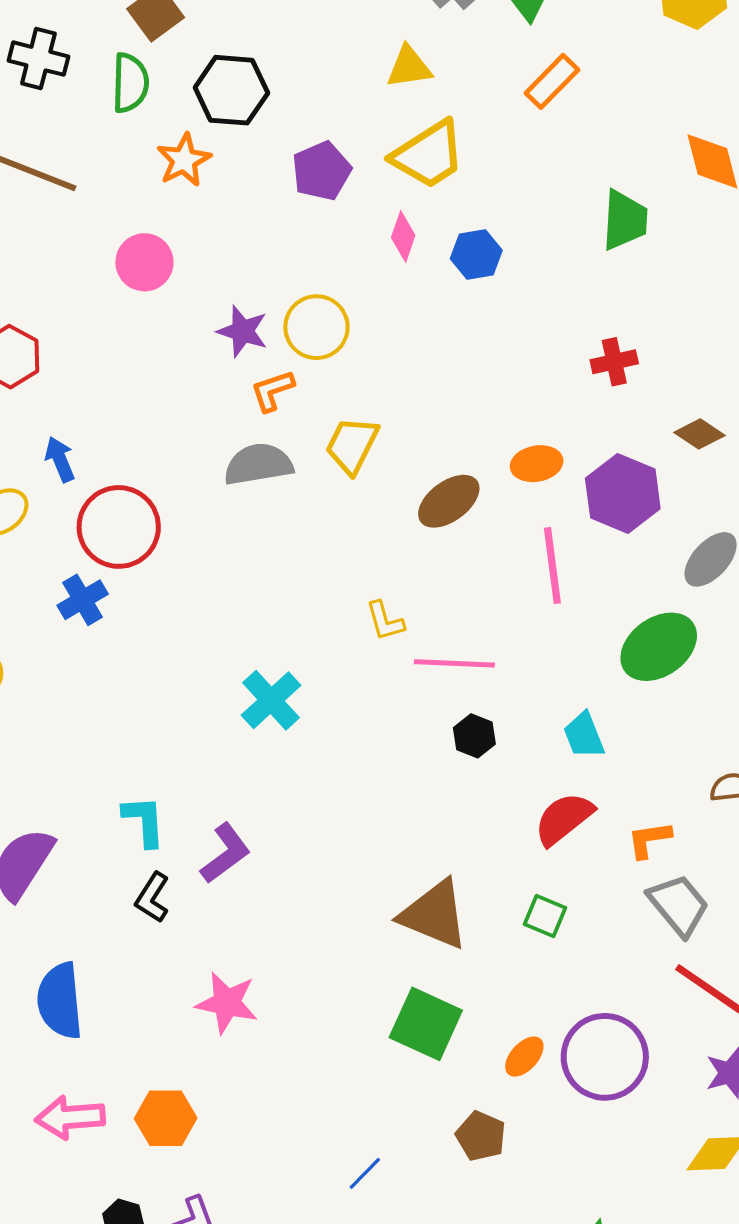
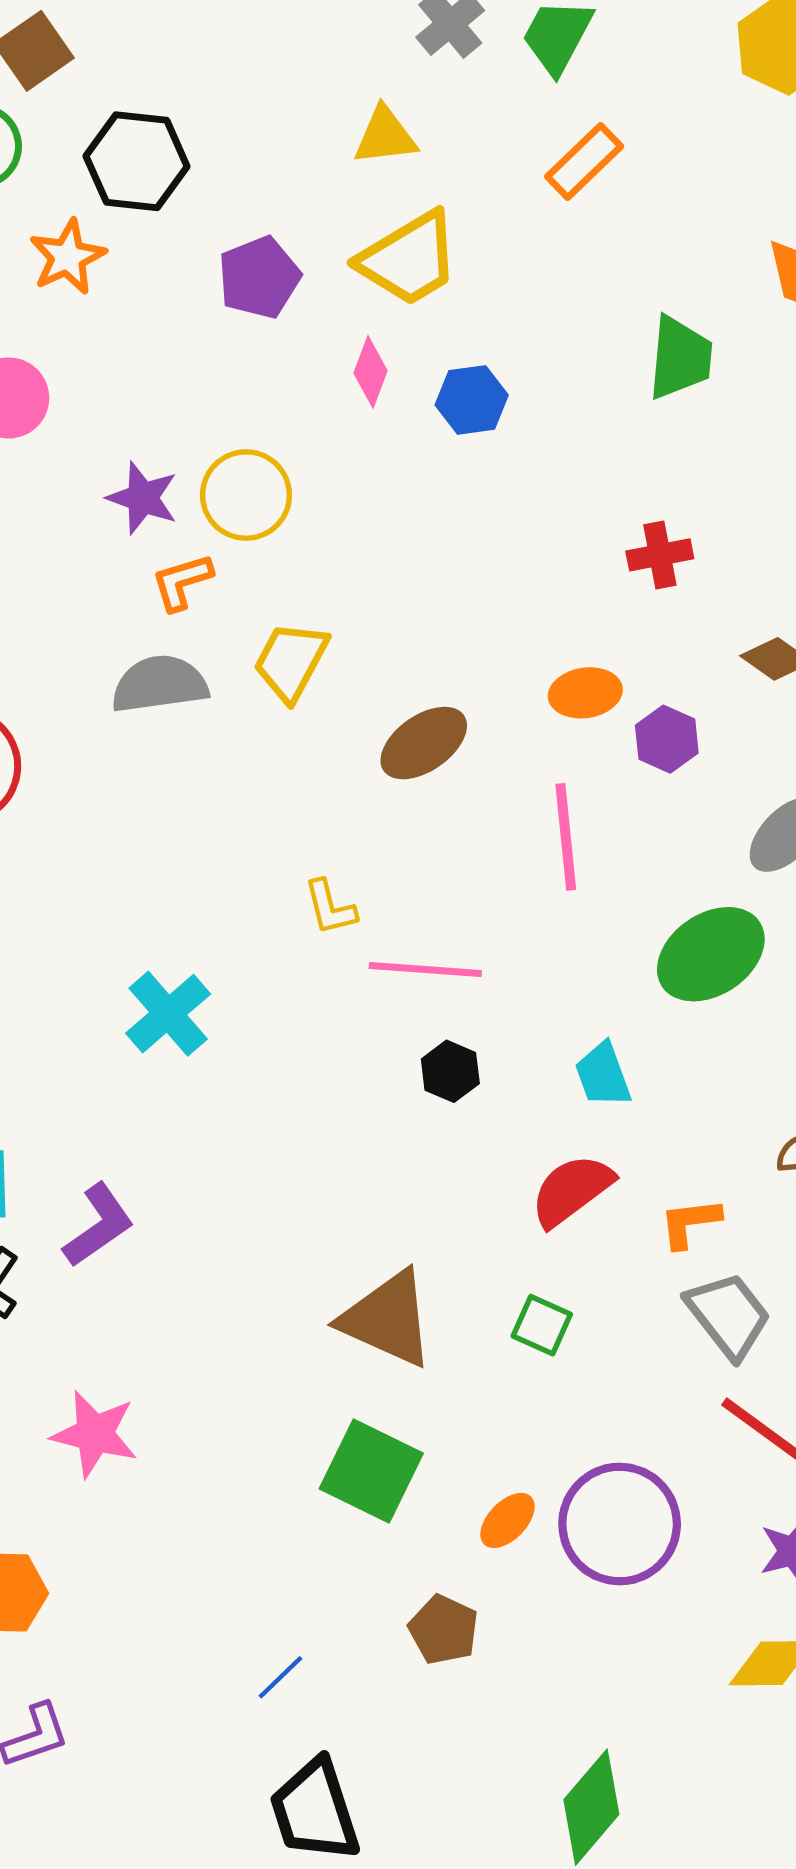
orange ellipse: (537, 464) -> (585, 693), moved
purple hexagon: (623, 494) -> (667, 739), size x0.6

